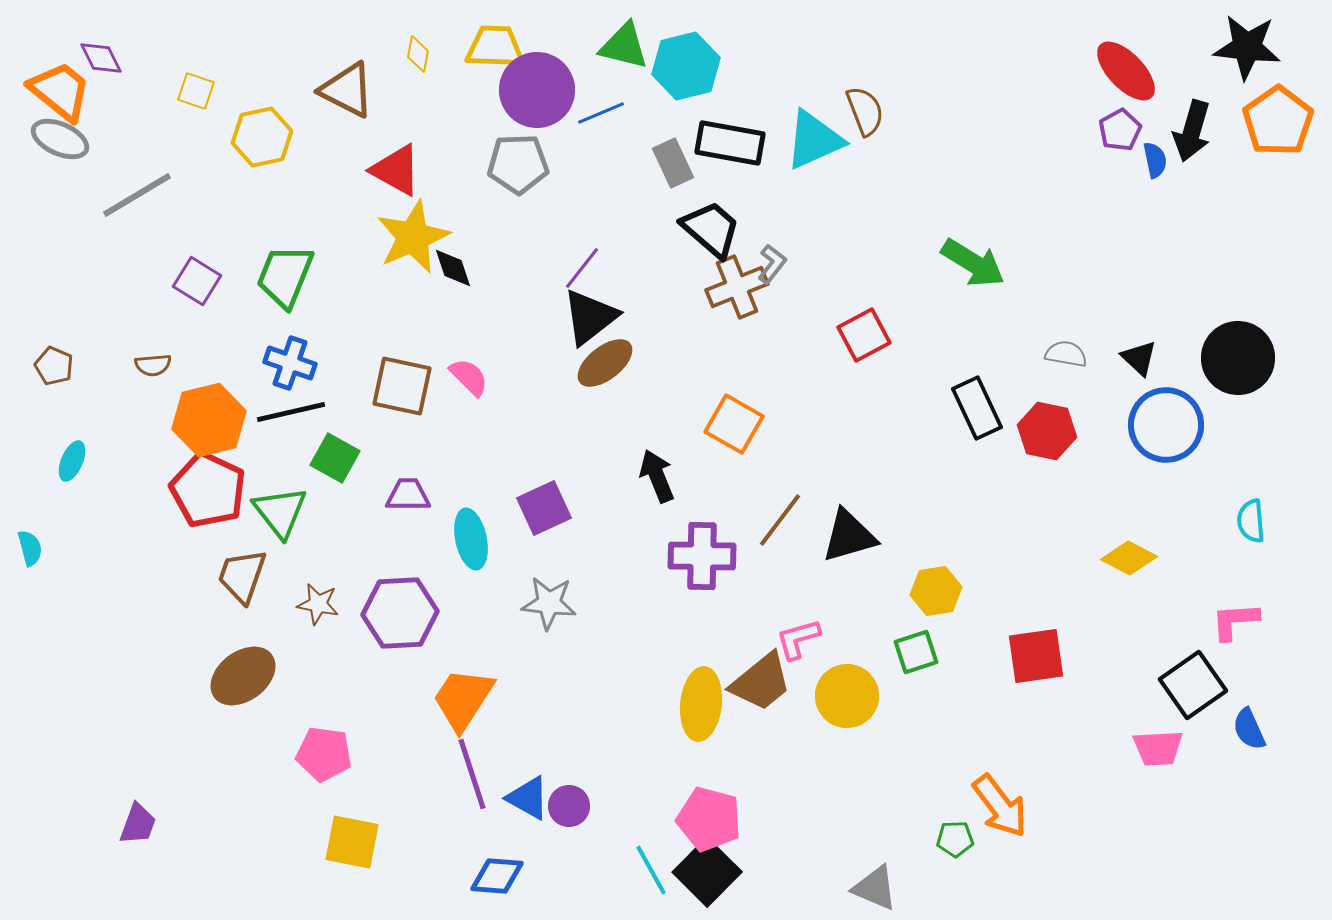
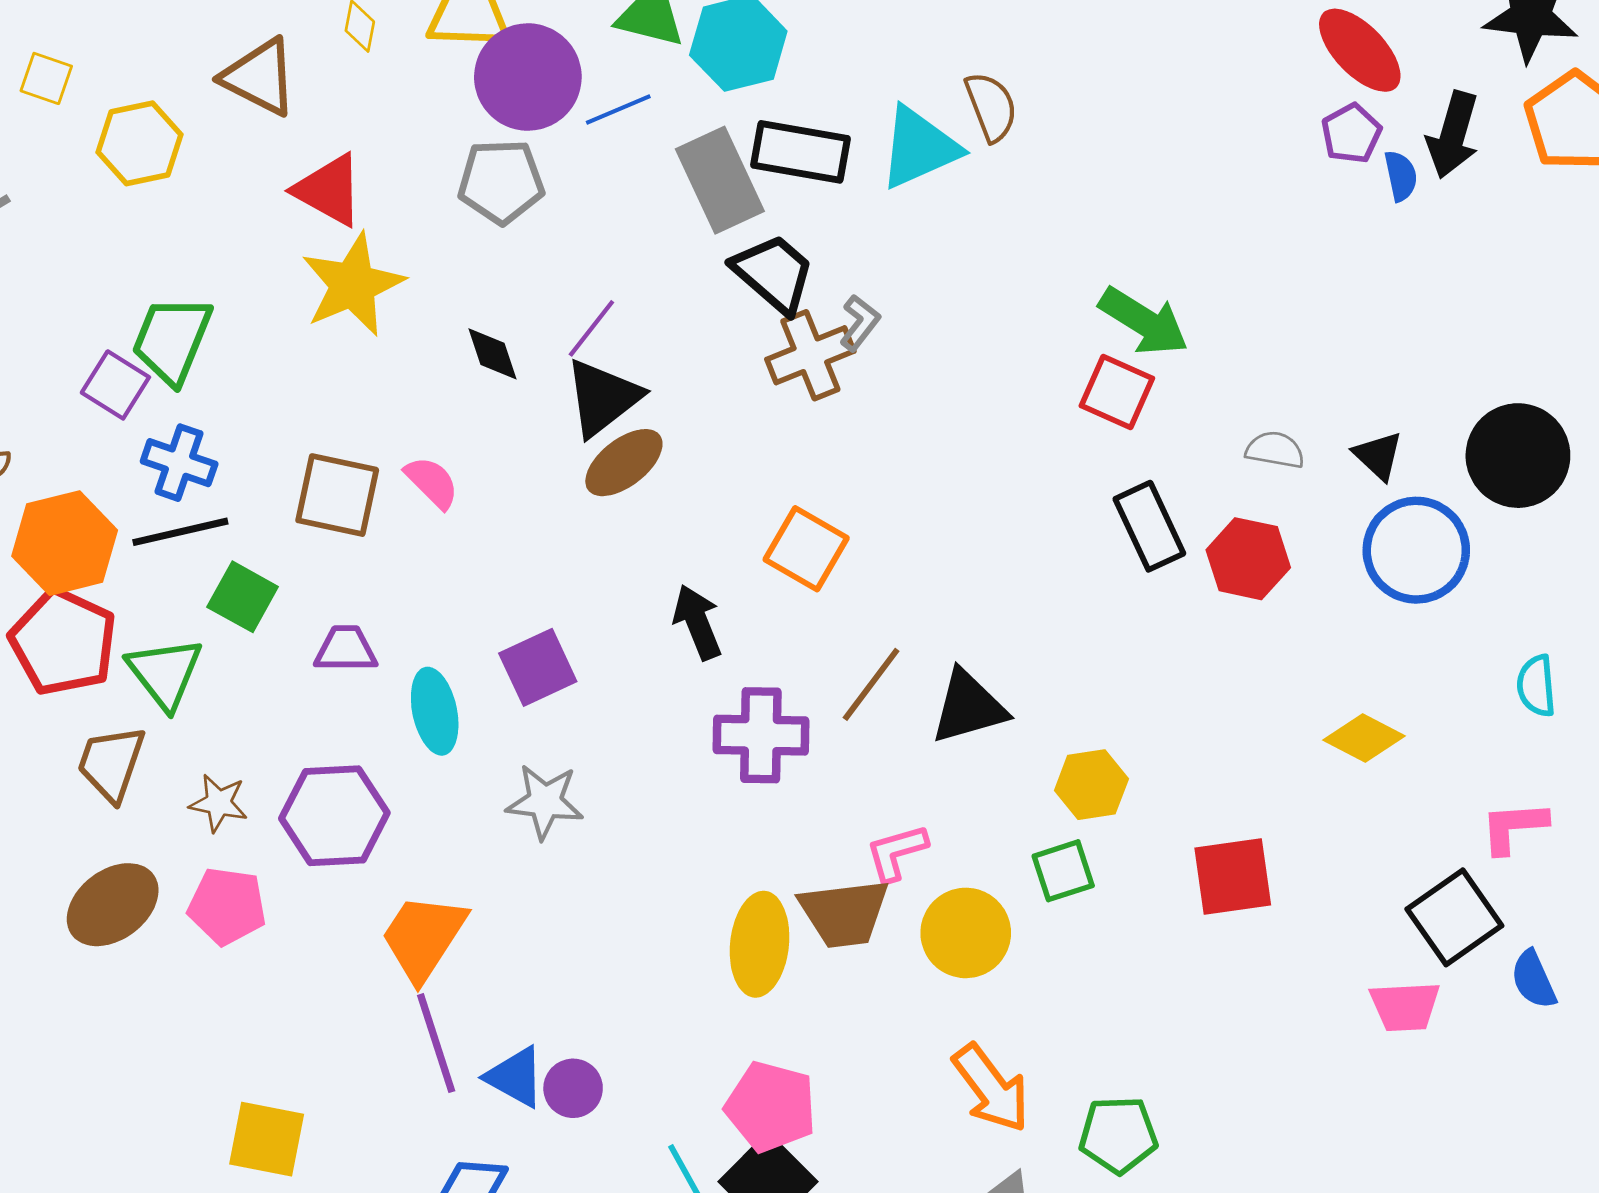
gray rectangle: (673, 163) -> (720, 180), size x1.5
black diamond: (453, 268) -> (493, 354), moved
purple square: (197, 281) -> (115, 385), moved
red square: (864, 335) -> (1117, 392), moved, turned -38
brown trapezoid: (761, 682) -> (844, 913), turned 32
pink pentagon: (324, 754) -> (227, 906), moved
orange arrow: (1000, 806) -> (991, 1088), moved
green pentagon: (955, 839) -> (1118, 1135), size x1.5

